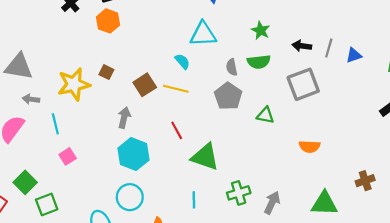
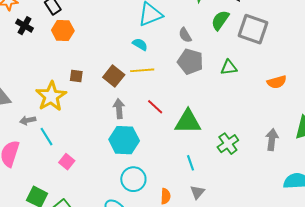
green semicircle: (259, 62) -> (220, 20), moved, turned 150
gray square: (303, 84) -> (253, 29), turned -32
gray arrow: (31, 99) -> (28, 120), moved
gray arrow: (124, 118) -> (119, 109), moved
gray arrow: (272, 203) -> (272, 140), moved

